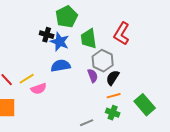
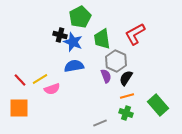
red L-shape: (122, 34) -> (135, 34), turned 30

